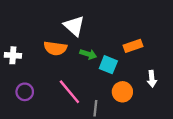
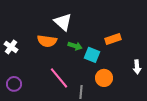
white cross: (13, 55) -> (11, 47), turned 32
white arrow: (152, 79) -> (137, 67), moved
purple circle: (25, 92) -> (14, 84), moved

